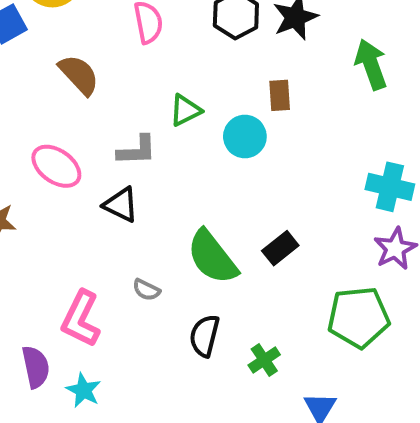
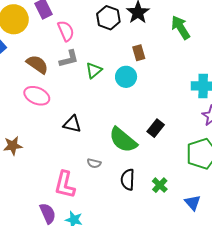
gray L-shape: (137, 150) -> (69, 59), moved
pink ellipse: (56, 166) -> (37, 96), moved

